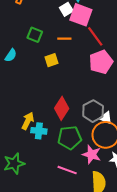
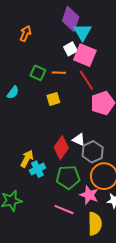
red line: (95, 36) -> (86, 80), moved
orange line: (64, 39) -> (59, 73), moved
white triangle: (106, 118) -> (79, 140), moved
cyan cross: (39, 131) -> (38, 169), turned -35

